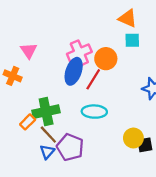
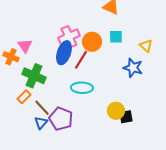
cyan square: (132, 40) -> (116, 37), moved
pink triangle: (29, 51) -> (25, 46), moved
green cross: (46, 112) -> (34, 76), moved, turned 35

